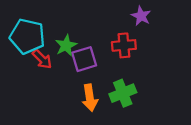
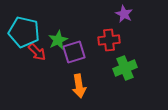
green cross: (123, 93) -> (125, 68), moved

